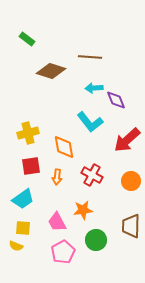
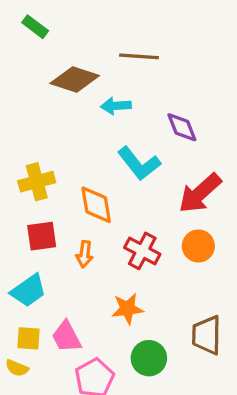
cyan arrow: (94, 88) -> (116, 106), moved
orange circle: (131, 181) -> (198, 246), moved
pink trapezoid: (57, 222) -> (66, 337), moved

